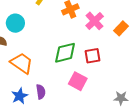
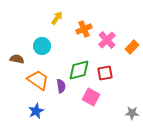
cyan circle: (15, 23) -> (42, 46), moved
purple semicircle: (41, 92) -> (61, 86), moved

